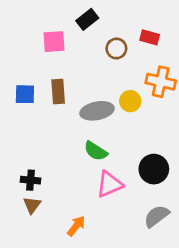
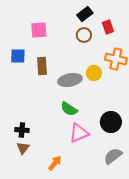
black rectangle: (87, 19) -> (85, 14), moved
red rectangle: (150, 37) -> (108, 27), turned 56
blue square: (25, 94) -> (18, 56), moved

